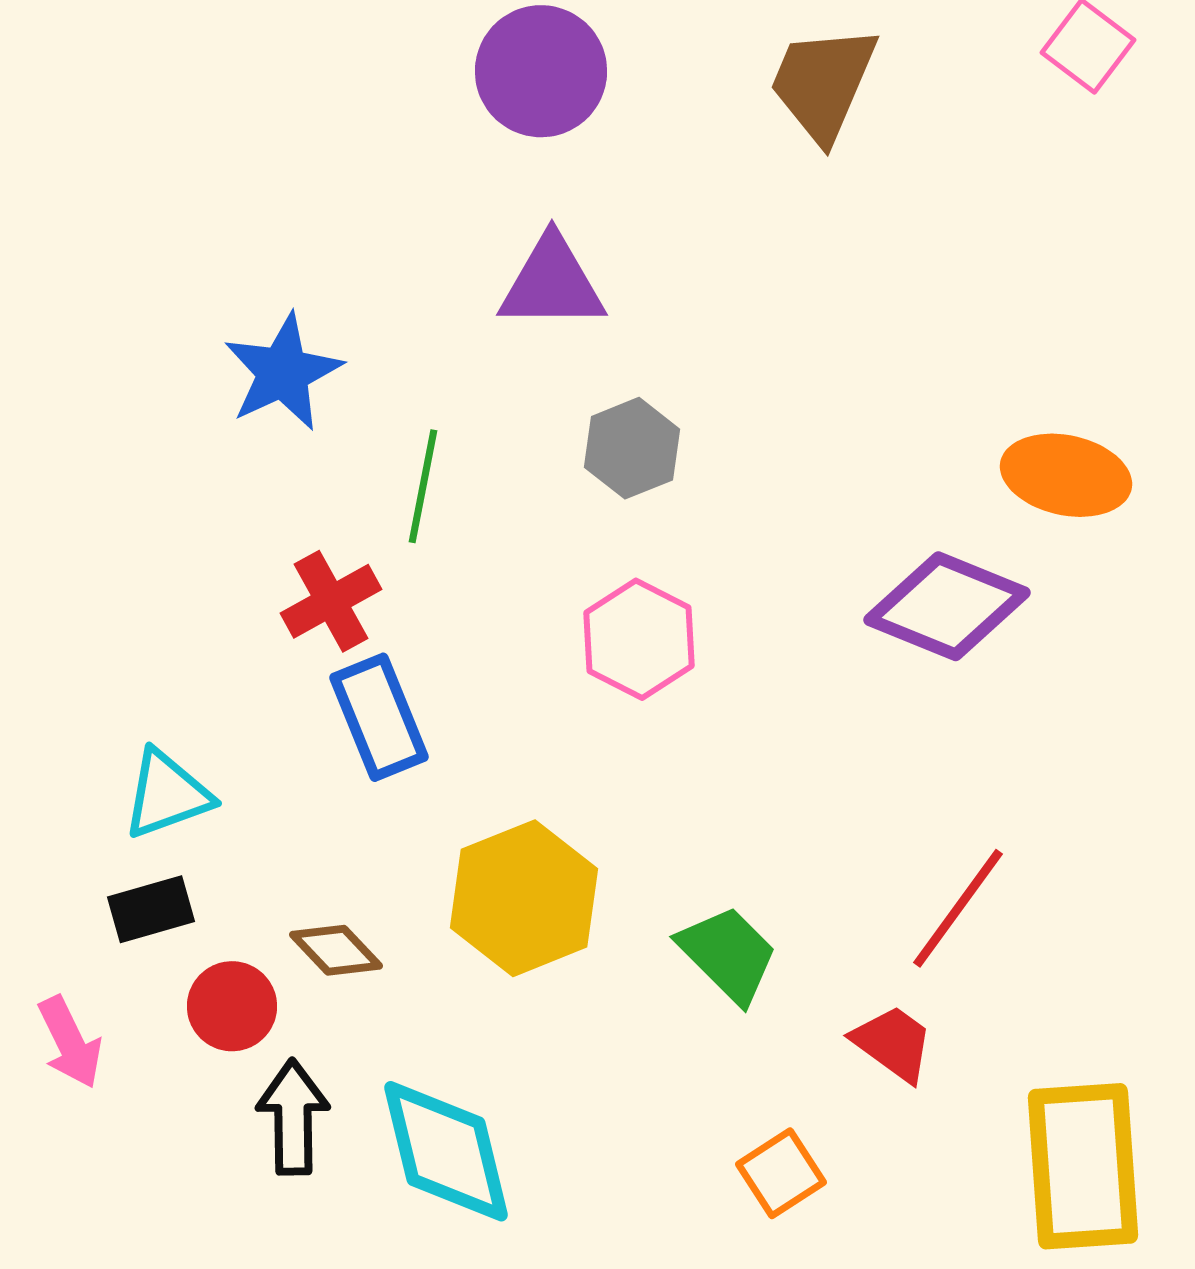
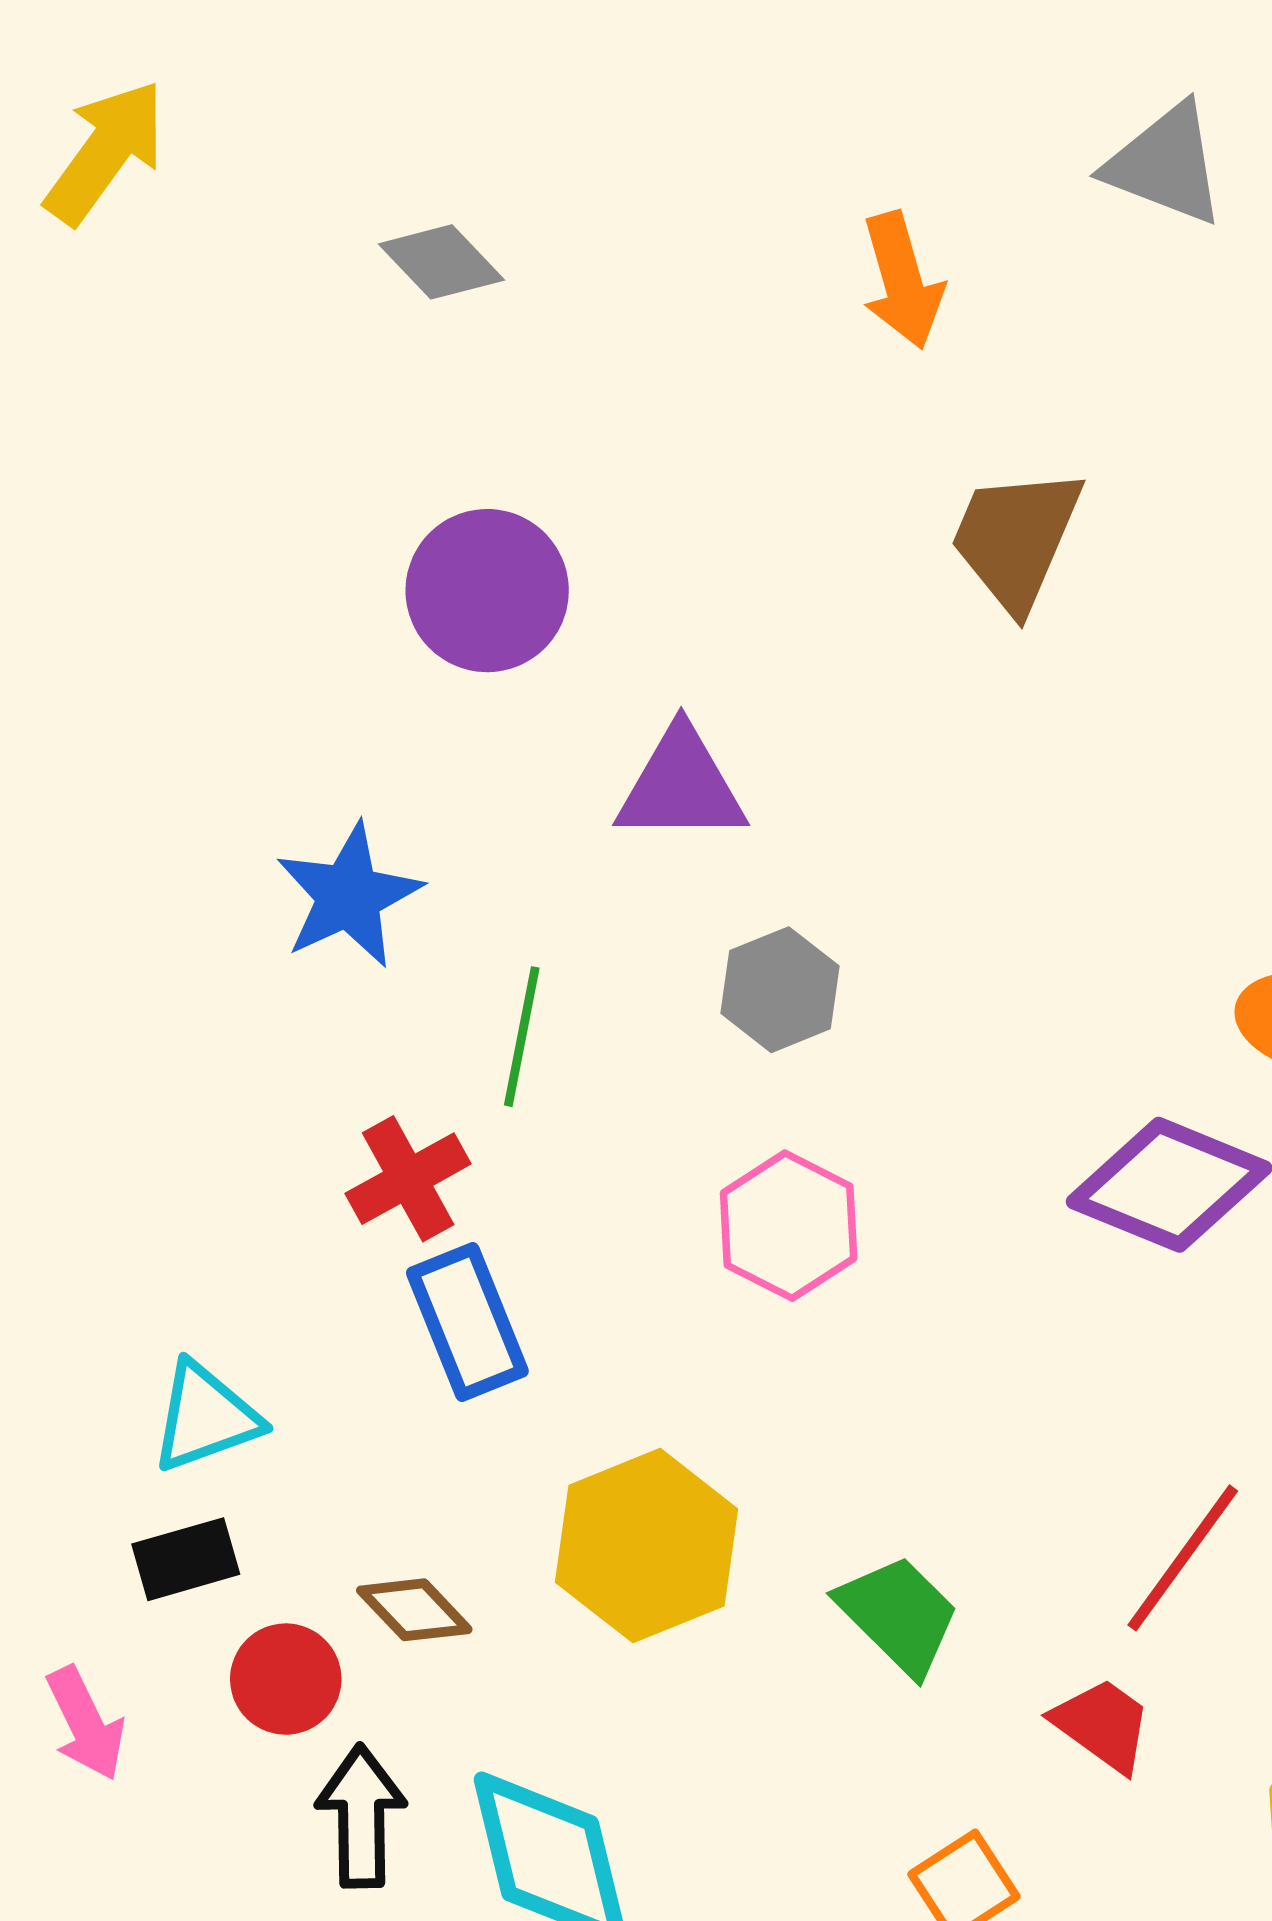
purple circle: (541, 71) -> (487, 591), moved

